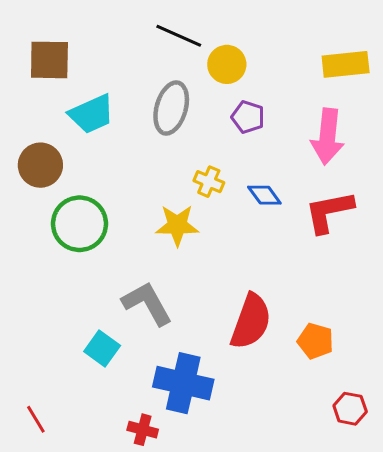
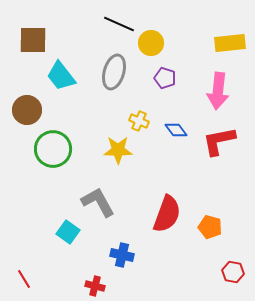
cyan trapezoid: (92, 114) -> (61, 76), turned 76
blue cross: (183, 383) -> (122, 255), size x0.6

